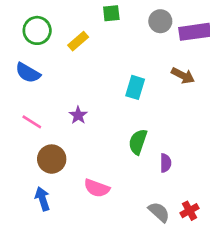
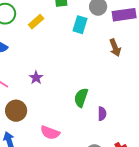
brown arrow: (183, 76) -> (115, 48), turned 42
cyan rectangle: (135, 87) -> (80, 25), moved

